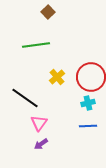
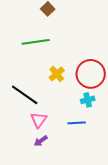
blue line: (88, 126) -> (77, 123), moved

